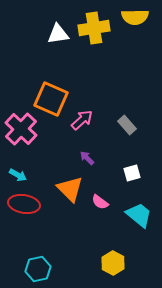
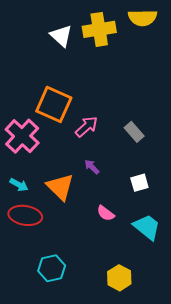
white triangle: (58, 34) -> (61, 36), turned 50
orange triangle: (70, 189) -> (60, 187), moved
cyan hexagon: (38, 269) -> (52, 268), moved

